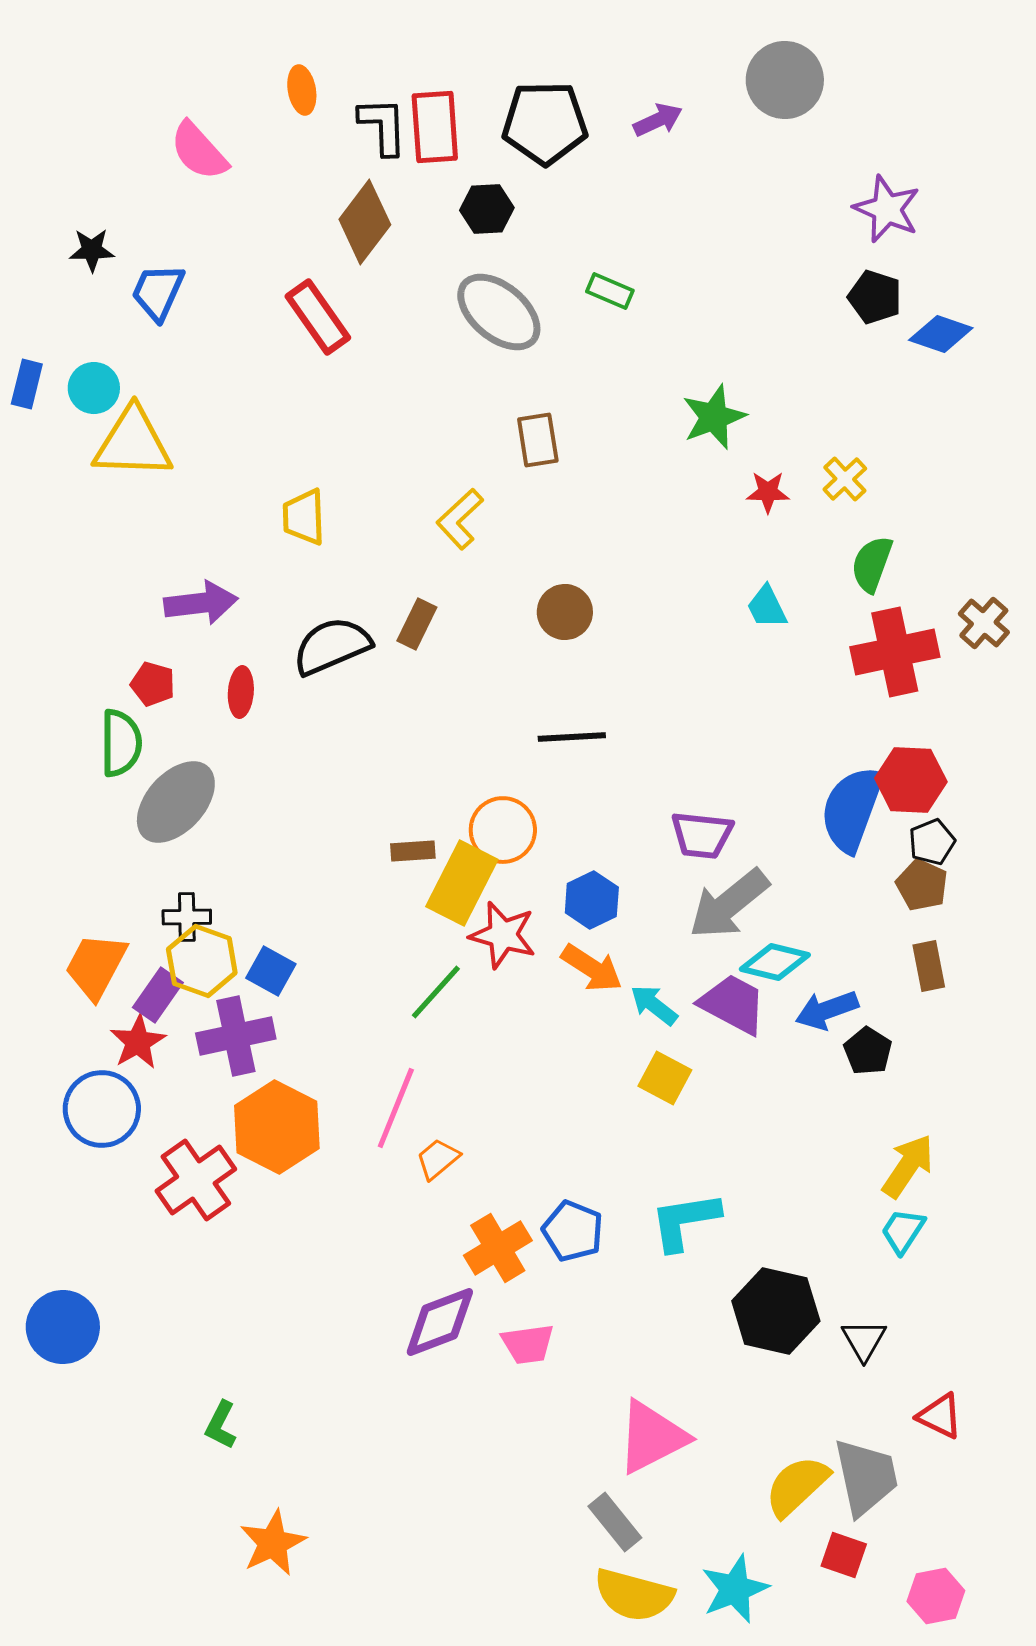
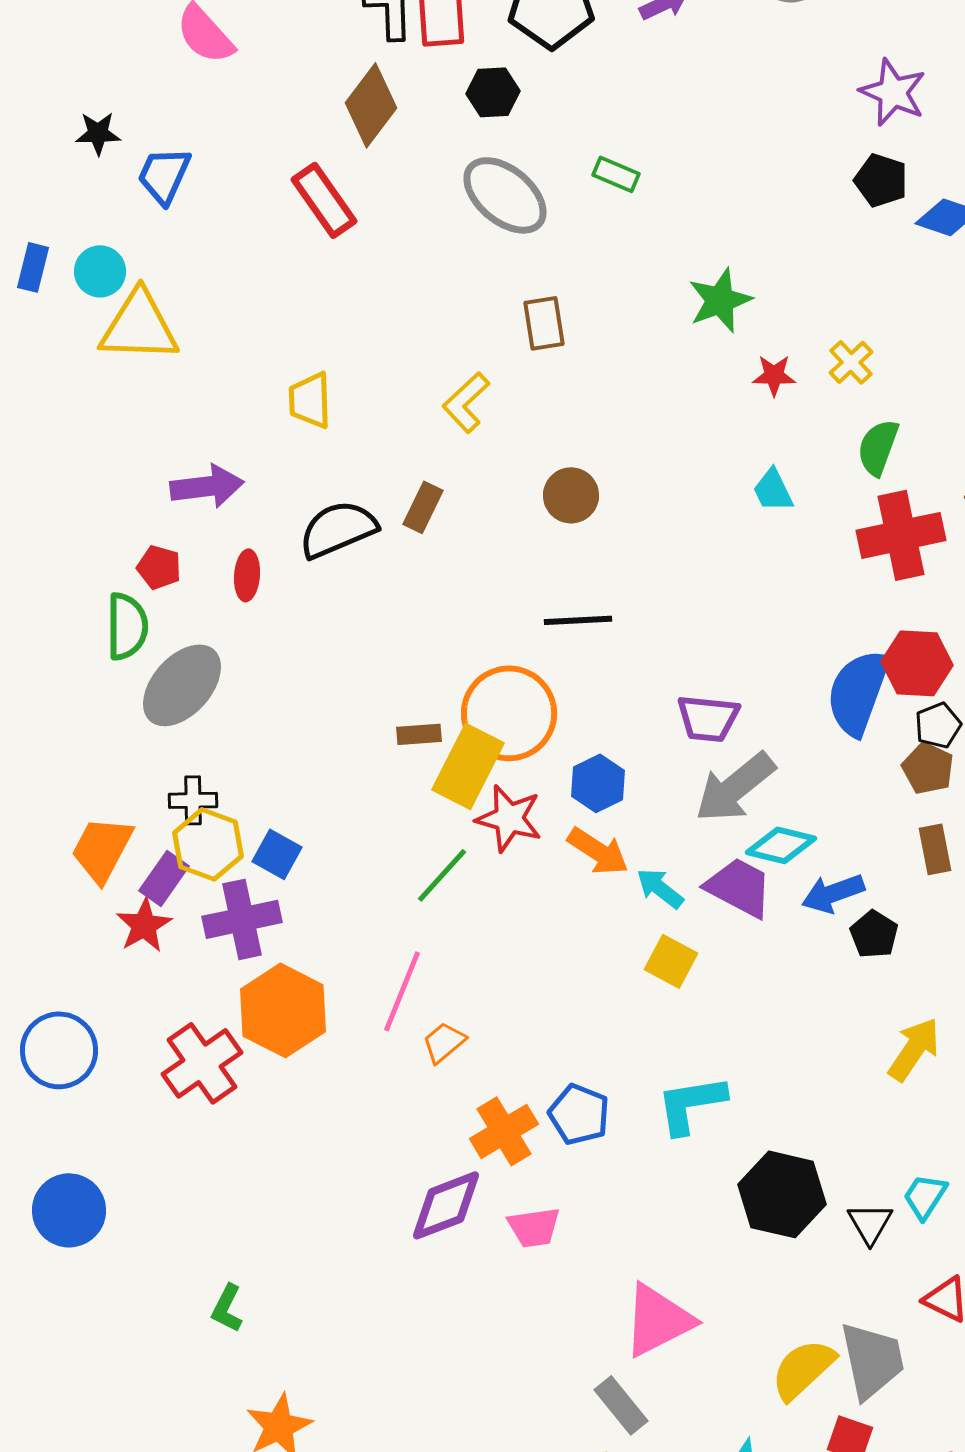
orange circle: (503, 830) -> (509, 713), size x1.4
blue circle: (102, 1109) -> (59, 1050), moved
cyan trapezoid: (903, 1231) -> (925, 1196), moved

